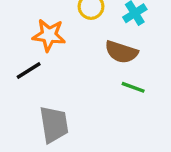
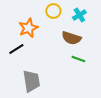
orange star: (49, 35) -> (28, 28), turned -30

